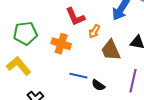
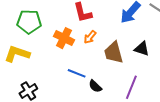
orange arrow: (94, 31) -> (90, 37), moved
yellow L-shape: (19, 66) -> (17, 54), turned -40

